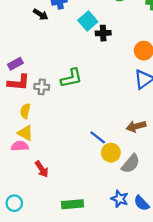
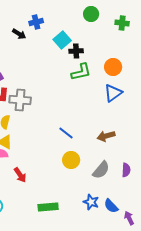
green L-shape: (71, 78) -> (81, 72), moved
gray cross: (42, 87) -> (20, 100), size x1.5
blue line: (98, 137) -> (66, 133), moved
yellow circle: (111, 153) -> (71, 160), moved

